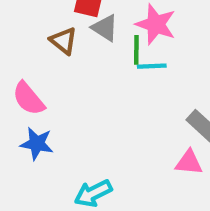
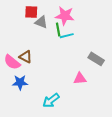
brown triangle: (64, 41) -> (26, 57), moved
pink triangle: (189, 162) -> (80, 79), moved

